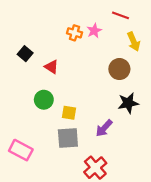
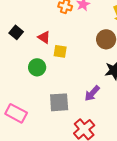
black square: (25, 54) -> (16, 32), moved
yellow square: (69, 113) -> (60, 51), moved

